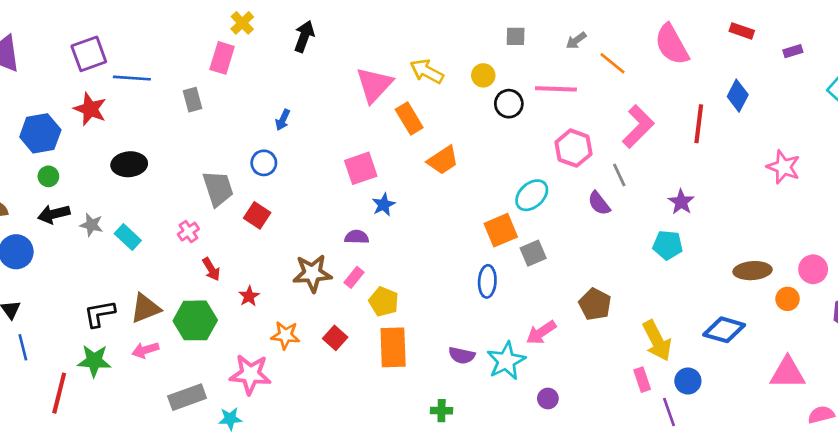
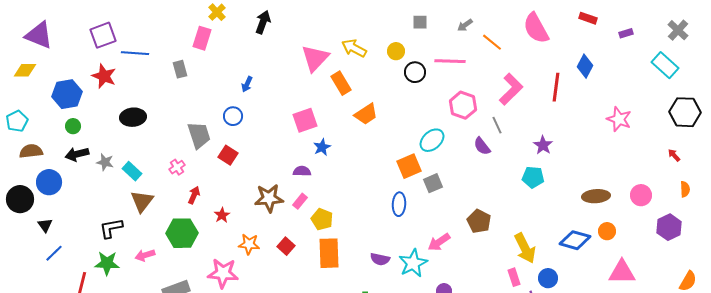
red arrow: (211, 269) -> (194, 195), turned -126
orange circle: (788, 299) -> (607, 231), moved
brown triangle: (145, 308) -> (142, 201), moved, turned -30
blue line: (23, 347) -> (54, 253), turned 60

